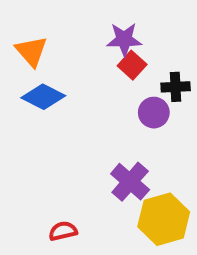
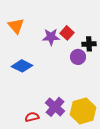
purple star: (124, 39) -> (51, 37), moved
blue diamond: (43, 97) -> (22, 66), moved
purple cross: (130, 182) -> (55, 107), moved

